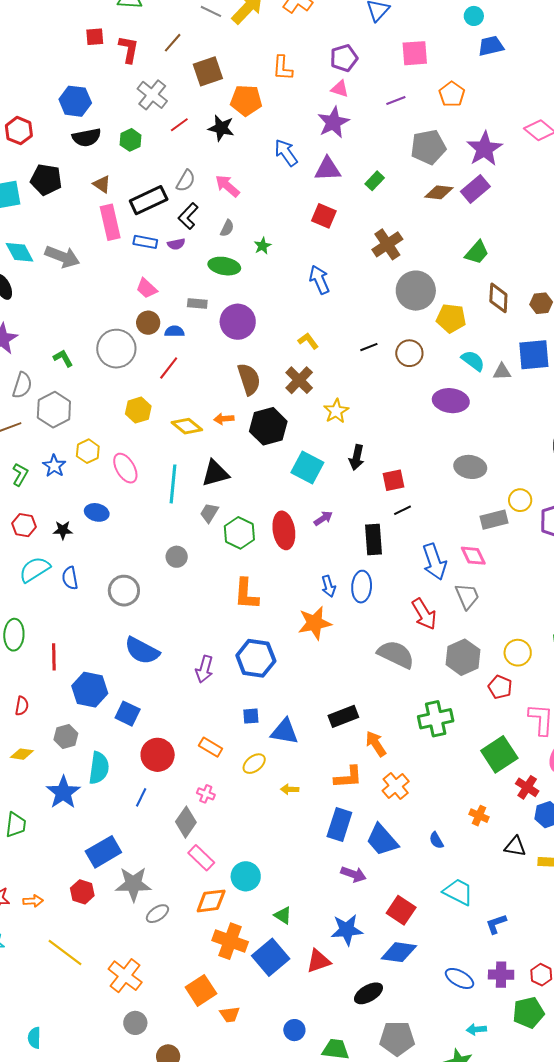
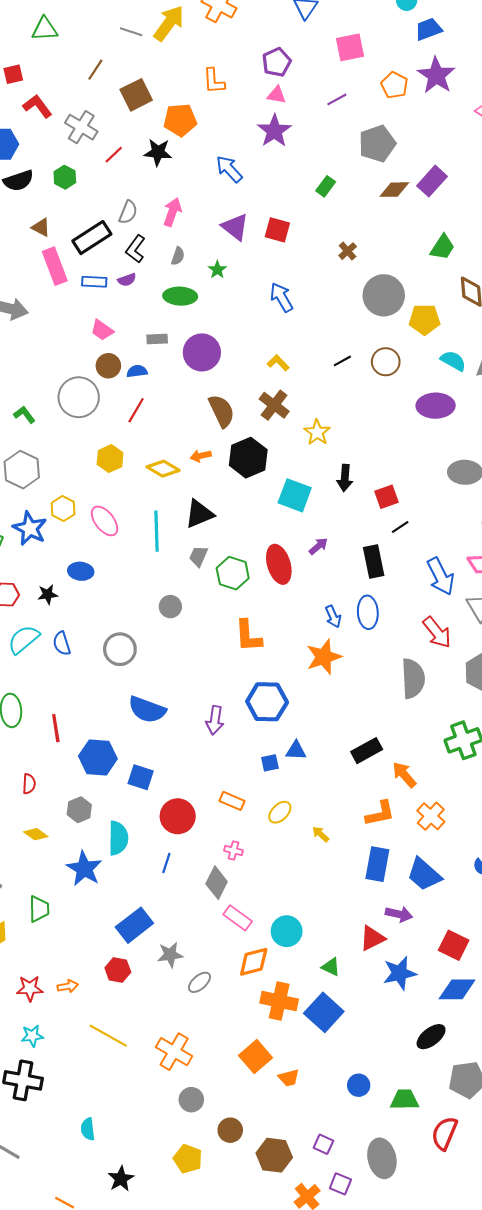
red L-shape: (129, 49) -> (37, 106), moved, turned -40
purple star: (484, 149) -> (436, 75), moved
purple triangle: (328, 169) -> (235, 227), moved, turned 48
pink arrow: (227, 186) -> (172, 212), turned 76
brown cross: (387, 244) -> (348, 251), size x0.6
blue star: (54, 466) -> (30, 528), size x1.4
gray semicircle: (396, 654) -> (413, 678), turned 69
blue triangle: (285, 732) -> (296, 751), moved, size x0.7
yellow diamond: (22, 754) -> (36, 834), turned 35
yellow arrow: (290, 789) -> (321, 834), turned 48
gray star: (133, 884) -> (170, 955), size x0.7
red triangle: (319, 961) -> (372, 938), moved

